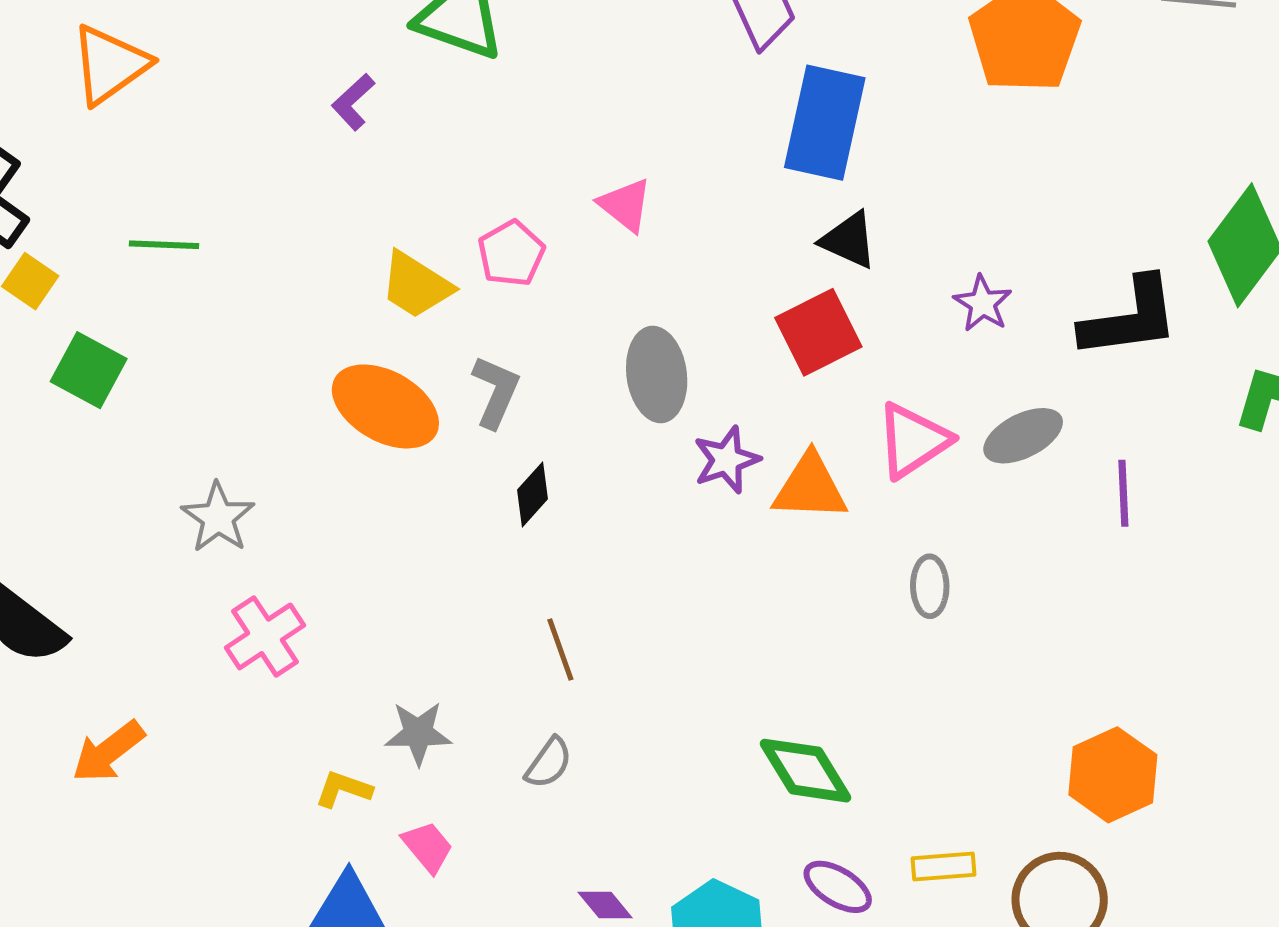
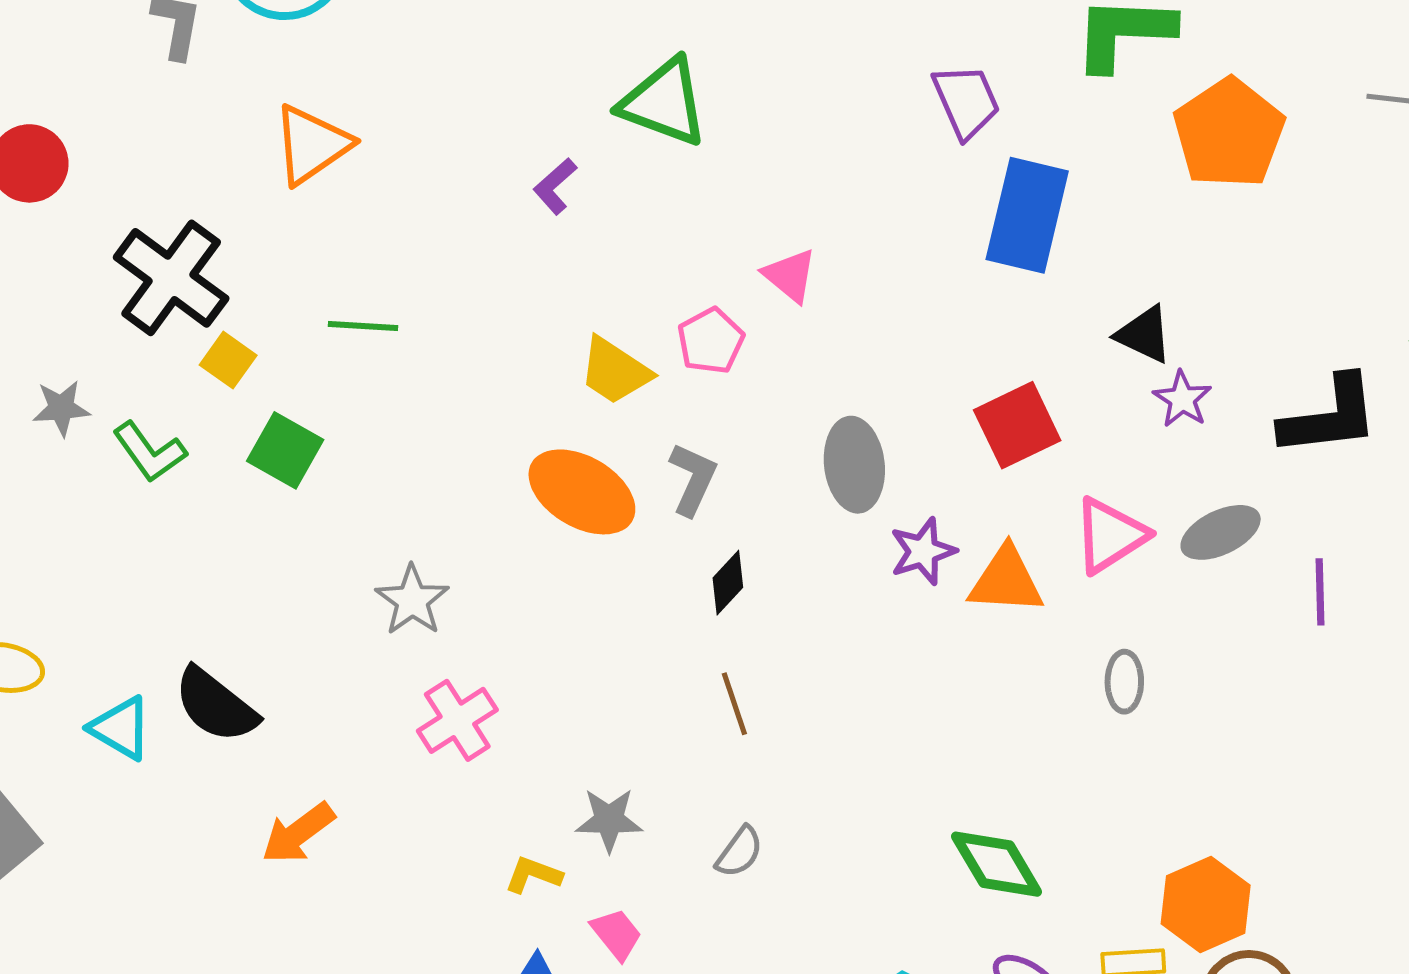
pink triangle: (625, 205) -> (790, 275), moved
black triangle: (849, 240) -> (1144, 335), moved
brown line: (560, 649) -> (734, 704), moved
orange hexagon: (1113, 775) -> (1206, 904), moved

